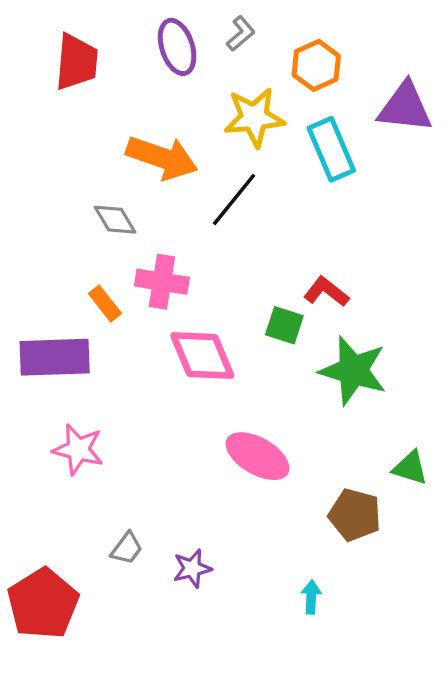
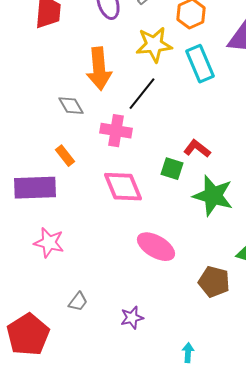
orange arrow: (162, 158) -> (99, 69), turned 66
pink cross: (162, 282) -> (116, 131), moved
purple star: (192, 568) -> (132, 318), moved
cyan arrow: (311, 597) -> (188, 353), moved

